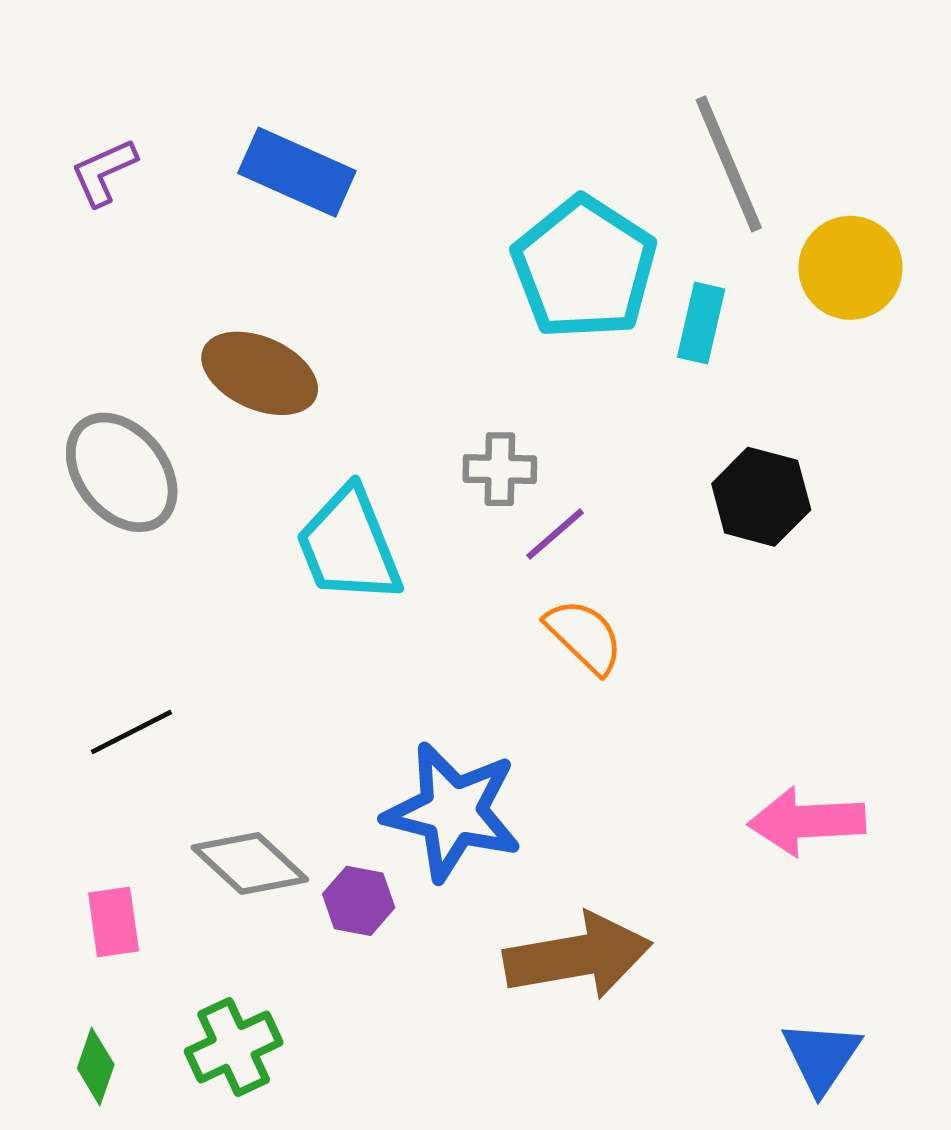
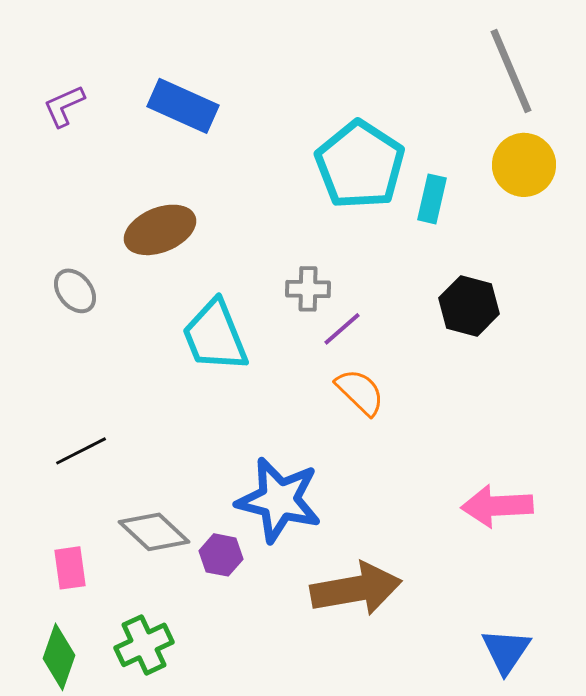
gray line: (729, 164) -> (511, 71), moved
brown ellipse: (260, 373) -> (160, 230), turned -46
gray ellipse: (122, 472) -> (75, 291), size x0.6
green diamond: (96, 1066) -> (59, 657), size x1.4

